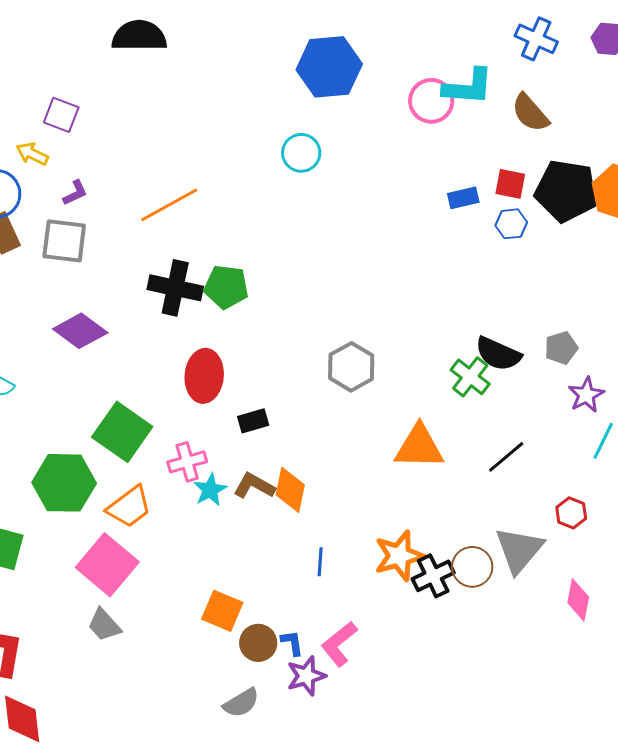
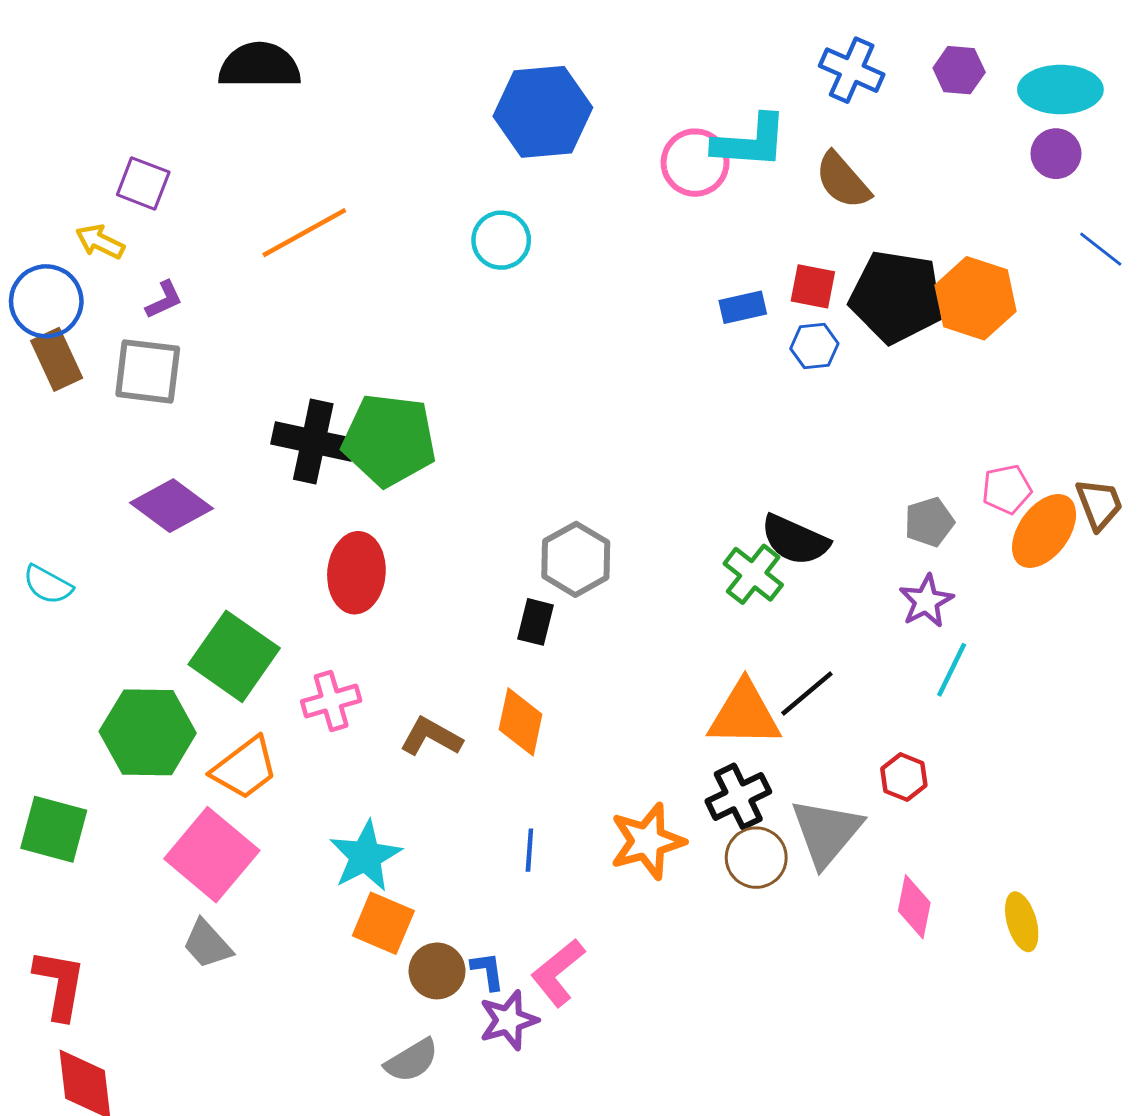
orange line: (169, 205) -> (304, 233), moved
green pentagon: (226, 287) -> (389, 440), size x1.4
gray pentagon: (561, 348) -> (929, 522), moved
black rectangle: (253, 421) -> (535, 622), moved, turned -60
orange triangle: (419, 447) -> (744, 714), moved
cyan star: (210, 490) -> (365, 856), moved, size x1.4
orange diamond: (290, 490) -> (521, 722), moved
black cross: (433, 576) -> (738, 796), moved

